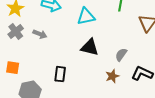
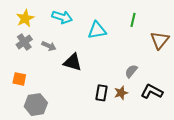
black triangle: (90, 47) -> (73, 62), moved
black rectangle: (60, 74) -> (101, 93), moved

